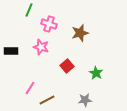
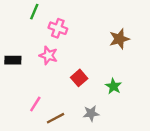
brown star: (80, 33) -> (119, 39), moved
gray star: (85, 100) -> (91, 113), moved

